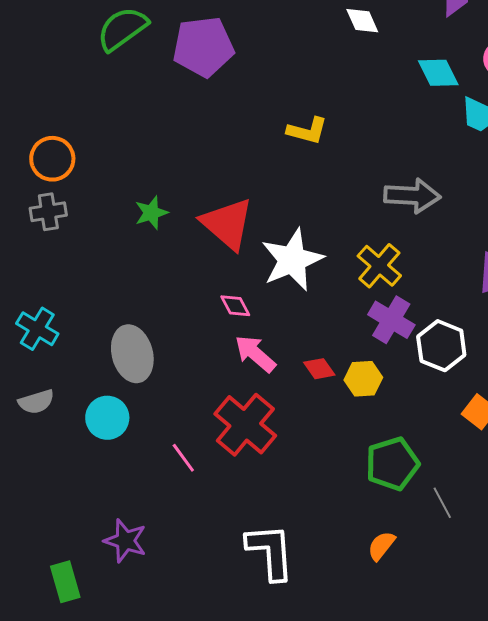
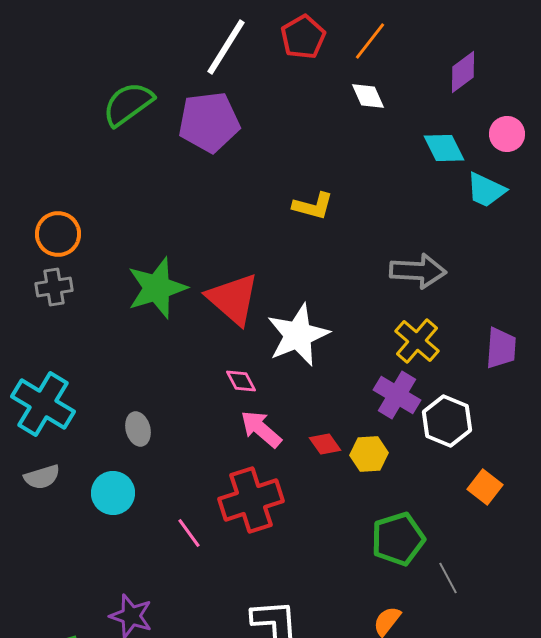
green star: (151, 213) -> (157, 288), size x1.8
yellow cross: (379, 266) -> (417, 341), moved
cyan cross: (37, 329) -> (43, 404), size x1.5
gray ellipse: (132, 354) -> (138, 429), size x0.6
red cross: (245, 425) -> (251, 500), turned 32

